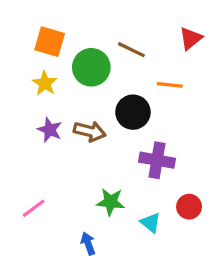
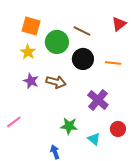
orange line: (170, 85) -> (113, 63), moved
black circle: (133, 112) -> (83, 59), moved
purple cross: (157, 160) -> (98, 100), turned 30
pink line: (34, 208) -> (14, 122), moved

